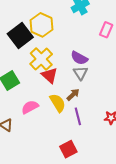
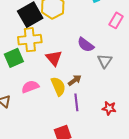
yellow cross: (41, 59) -> (30, 40), moved, turned 30
gray triangle: (80, 73) -> (105, 61), moved

